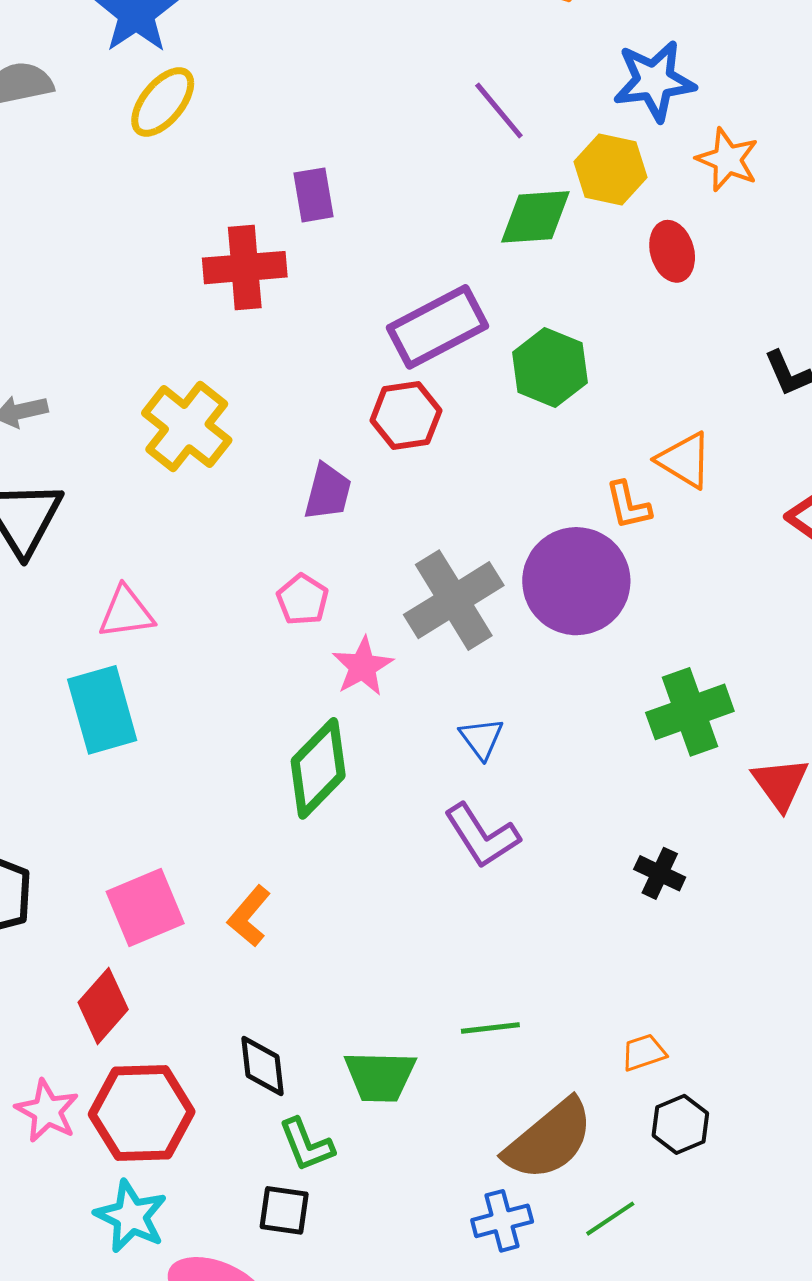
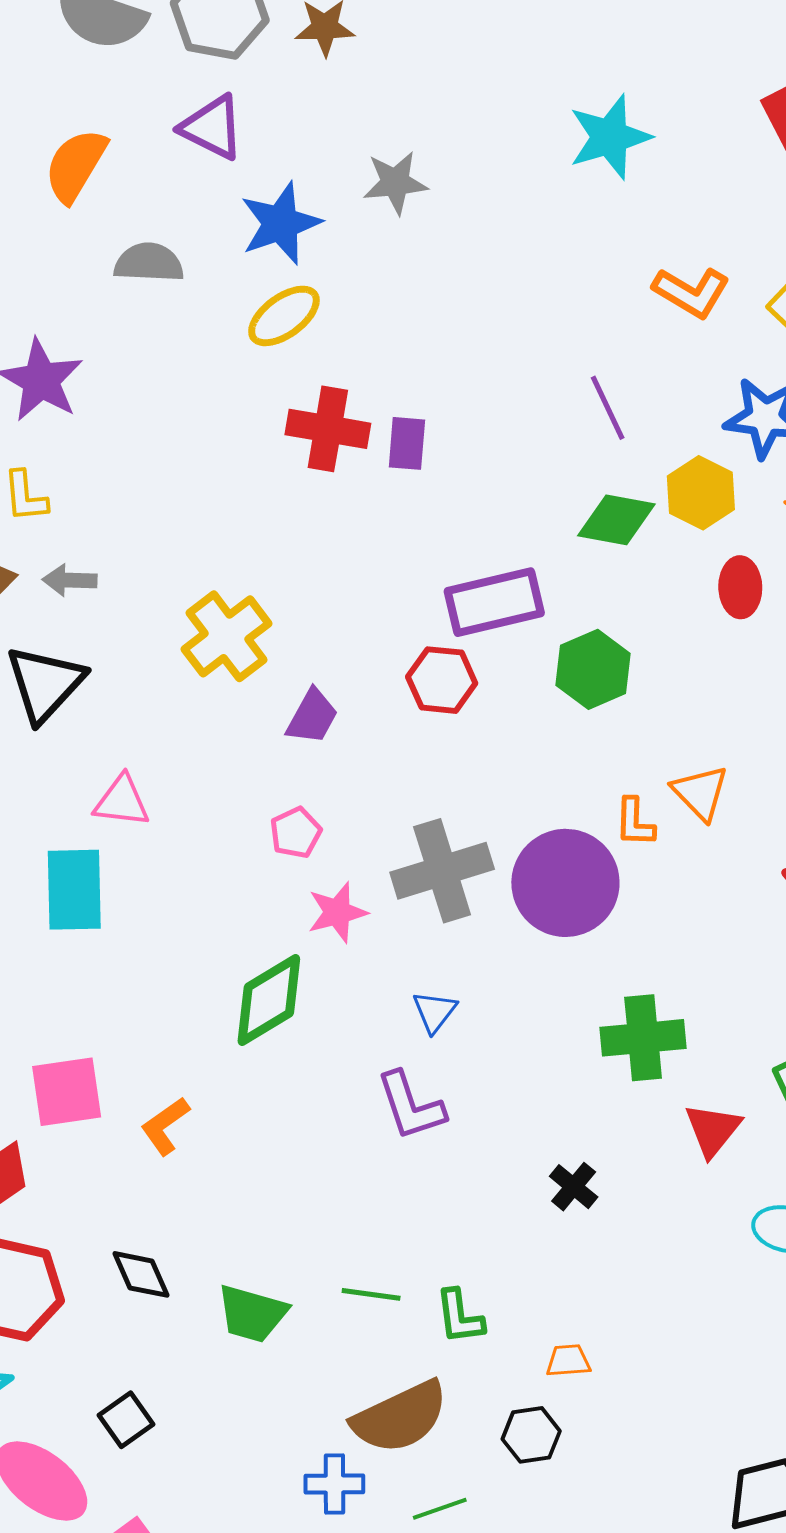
red cross: (245, 268) -> (328, 429), moved
purple trapezoid: (328, 492) -> (312, 717), moved
orange trapezoid: (644, 1053) -> (568, 1361), moved
black diamond: (263, 1066) -> (141, 1274), turned -32
green L-shape: (306, 1145) -> (460, 1317), moved
black square: (284, 1210) -> (126, 1420), turned 32

